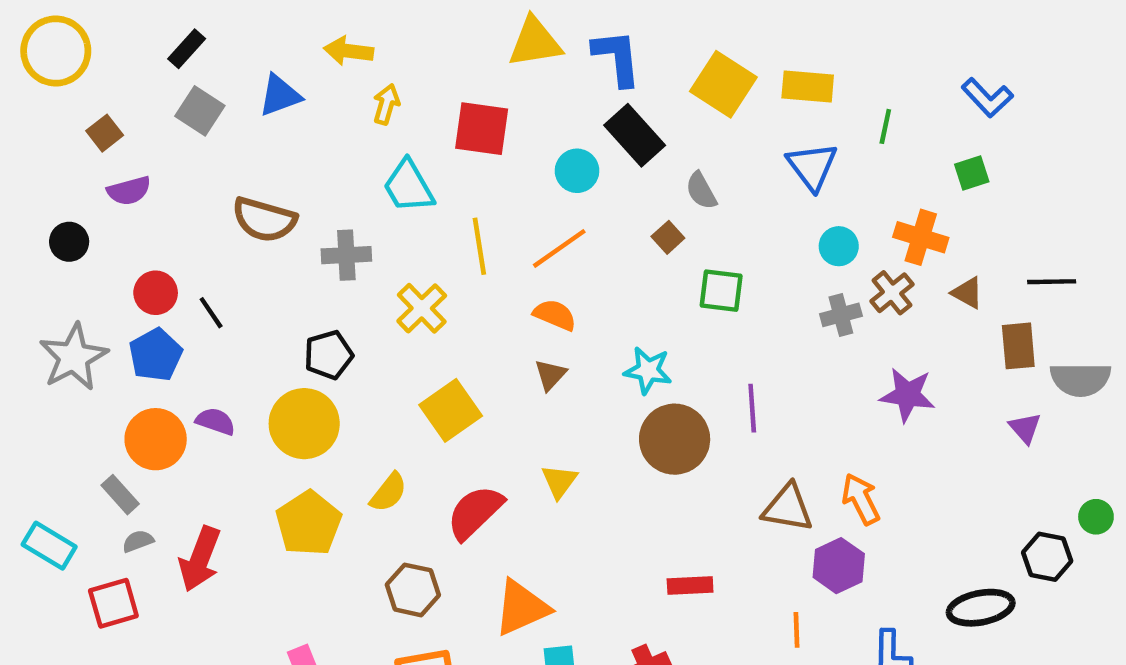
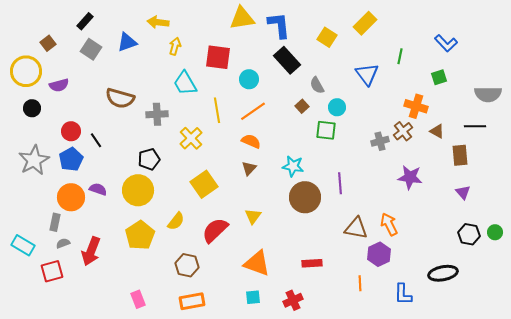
yellow circle: (56, 51) -> (26, 71), moved
yellow square: (723, 84) -> (327, 37), size x0.7
yellow rectangle: (808, 86) -> (365, 23), moved, turned -50
brown square: (105, 133) -> (48, 43), moved
cyan circle: (577, 171) -> (249, 79), moved
cyan circle: (839, 246) -> (337, 107), moved
gray semicircle: (1080, 379) -> (488, 94), moved
gray rectangle: (120, 495) -> (55, 222), turned 54
black hexagon: (1047, 557) -> (469, 234), moved
orange triangle: (522, 608) -> (257, 263), moved, turned 44

